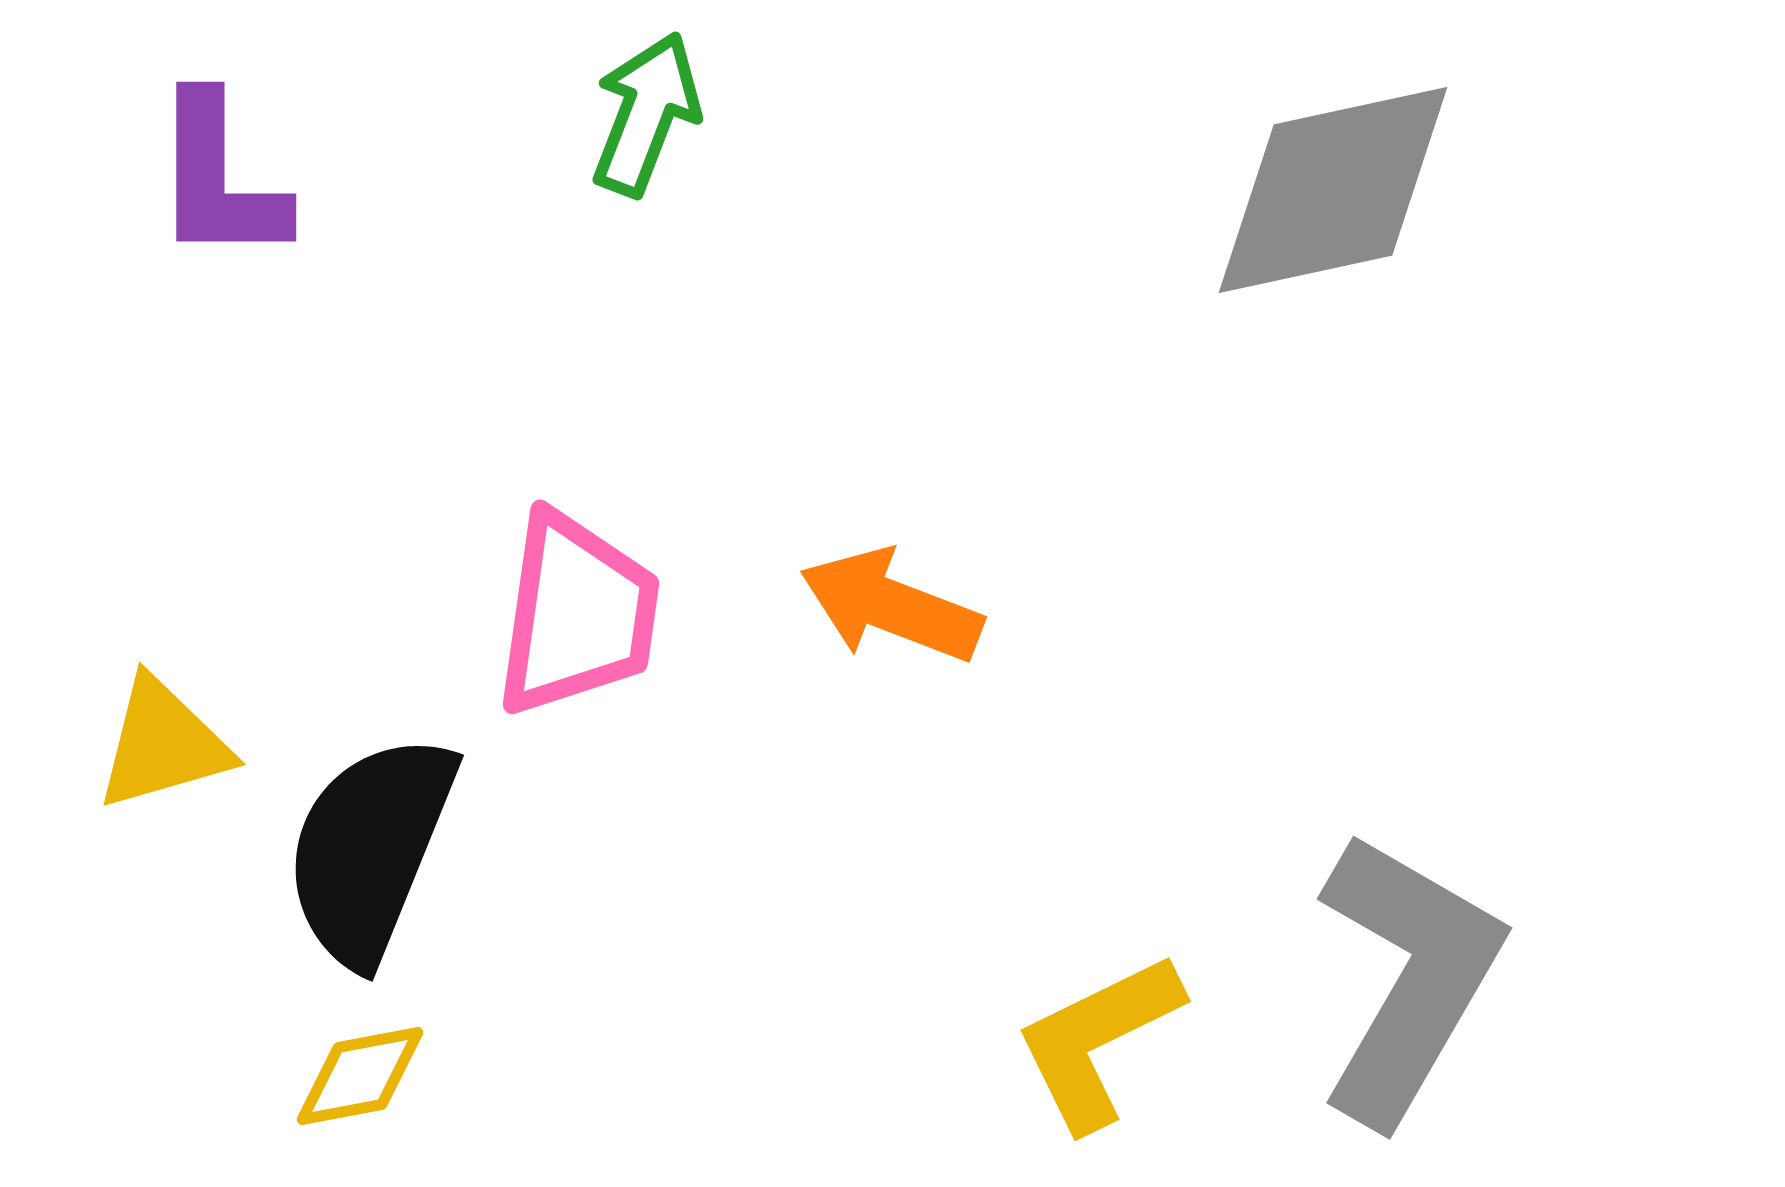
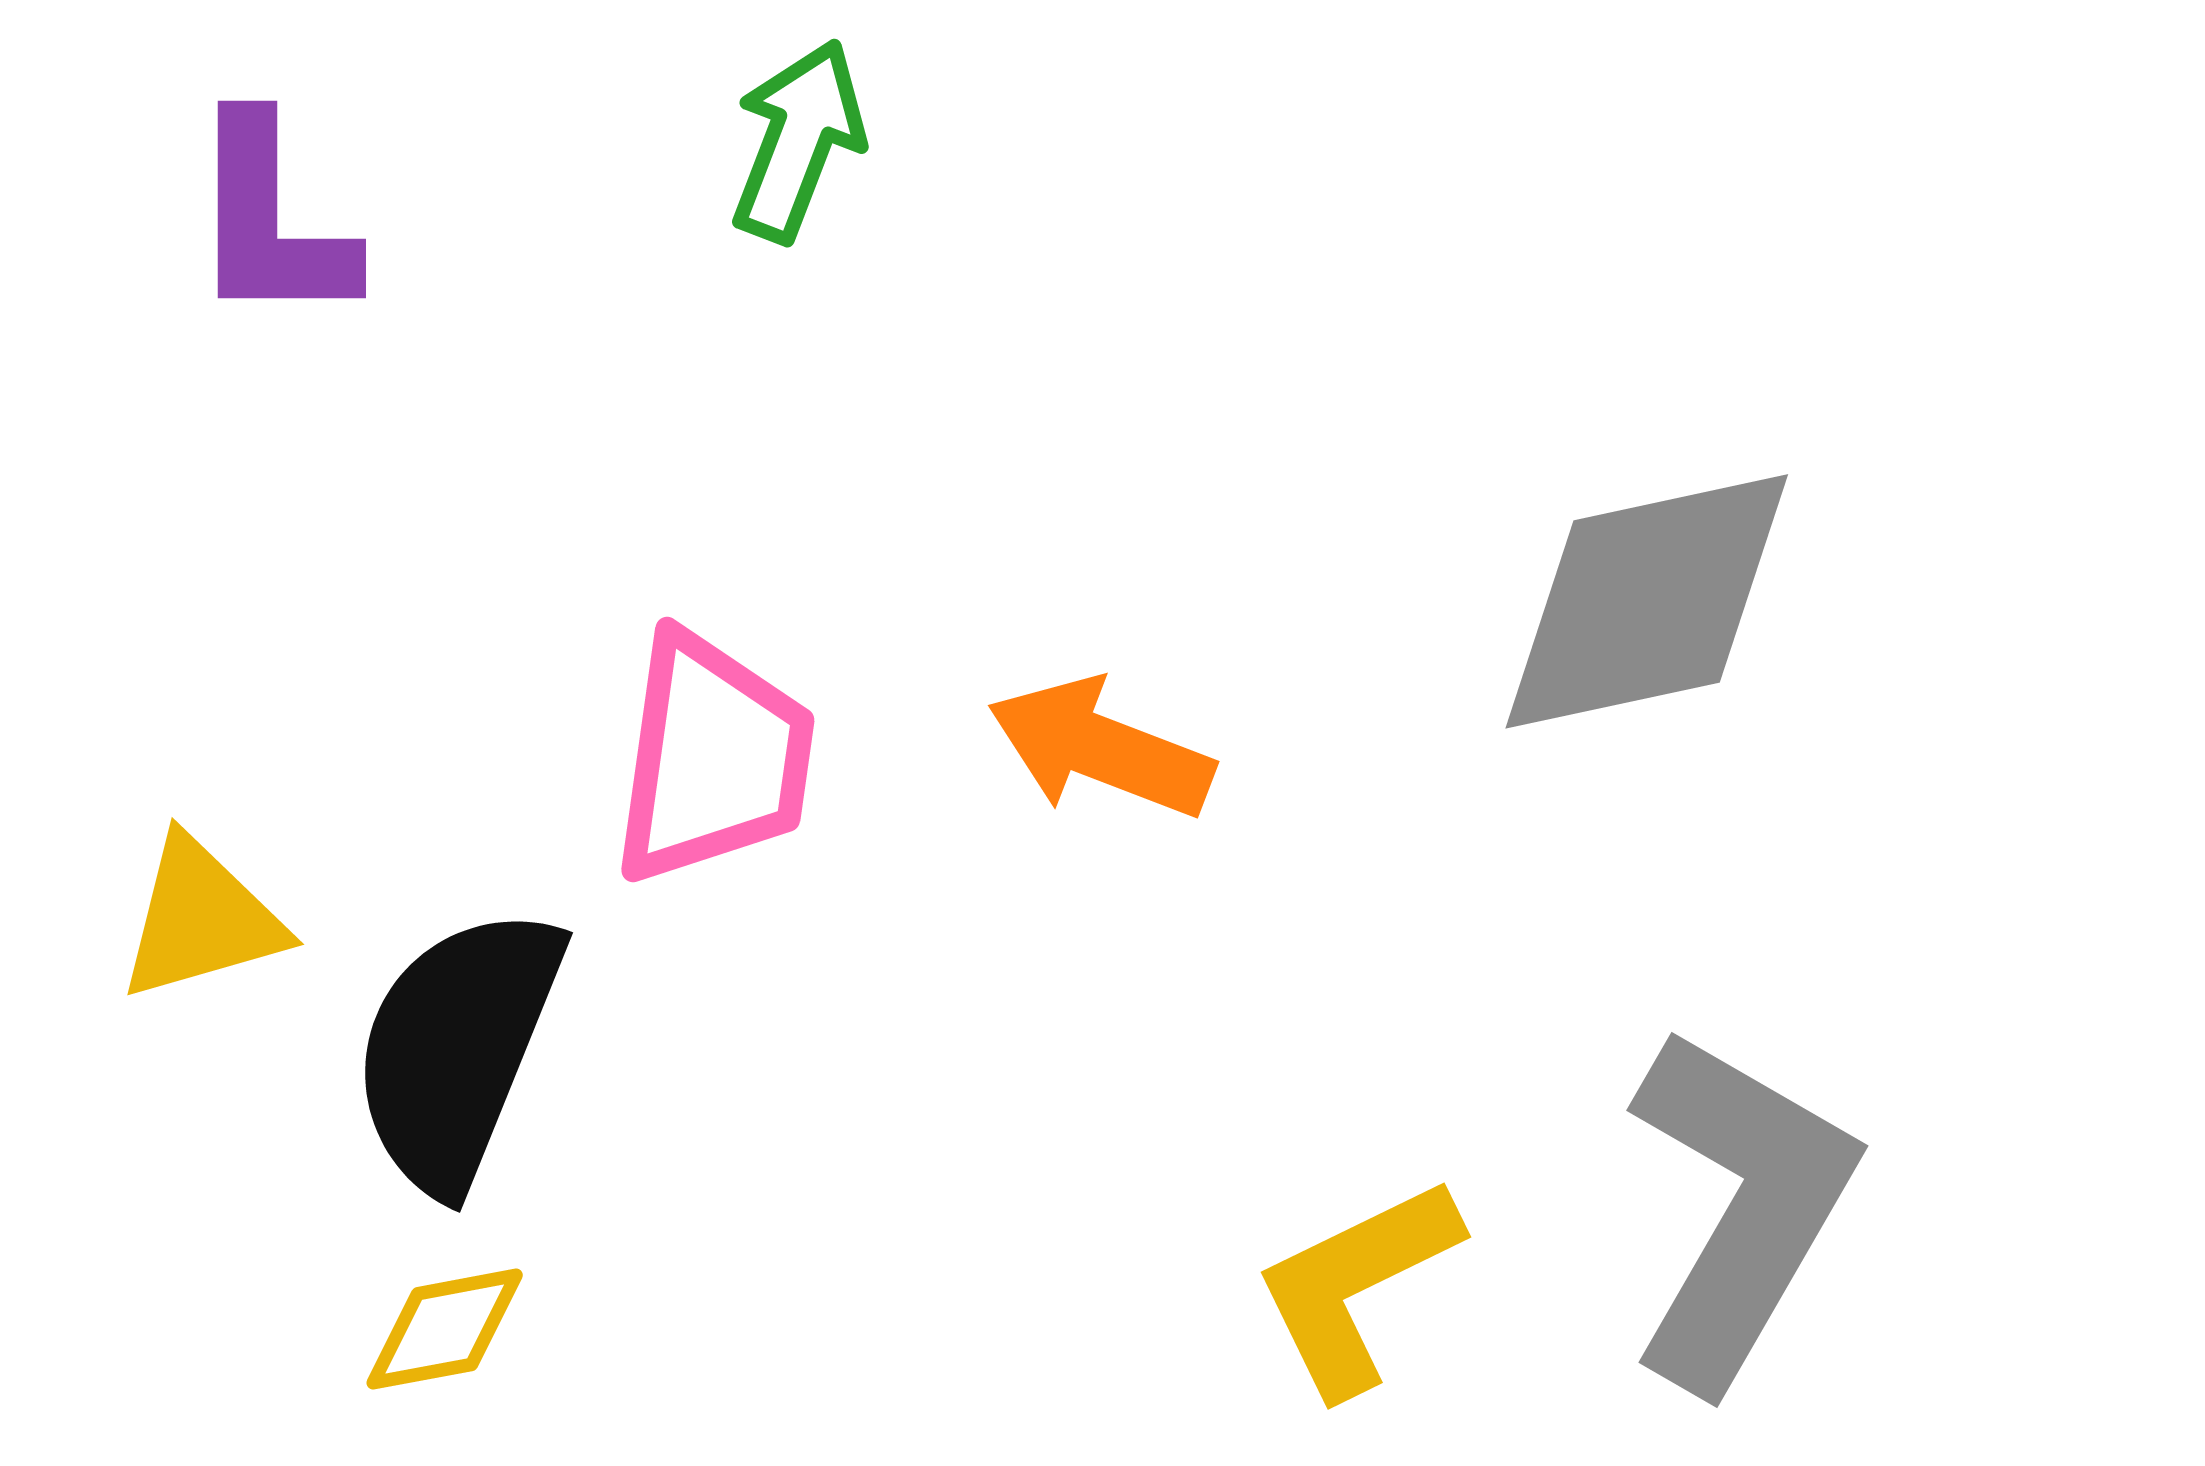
gray diamond: (1333, 190) -> (1647, 601), moved

